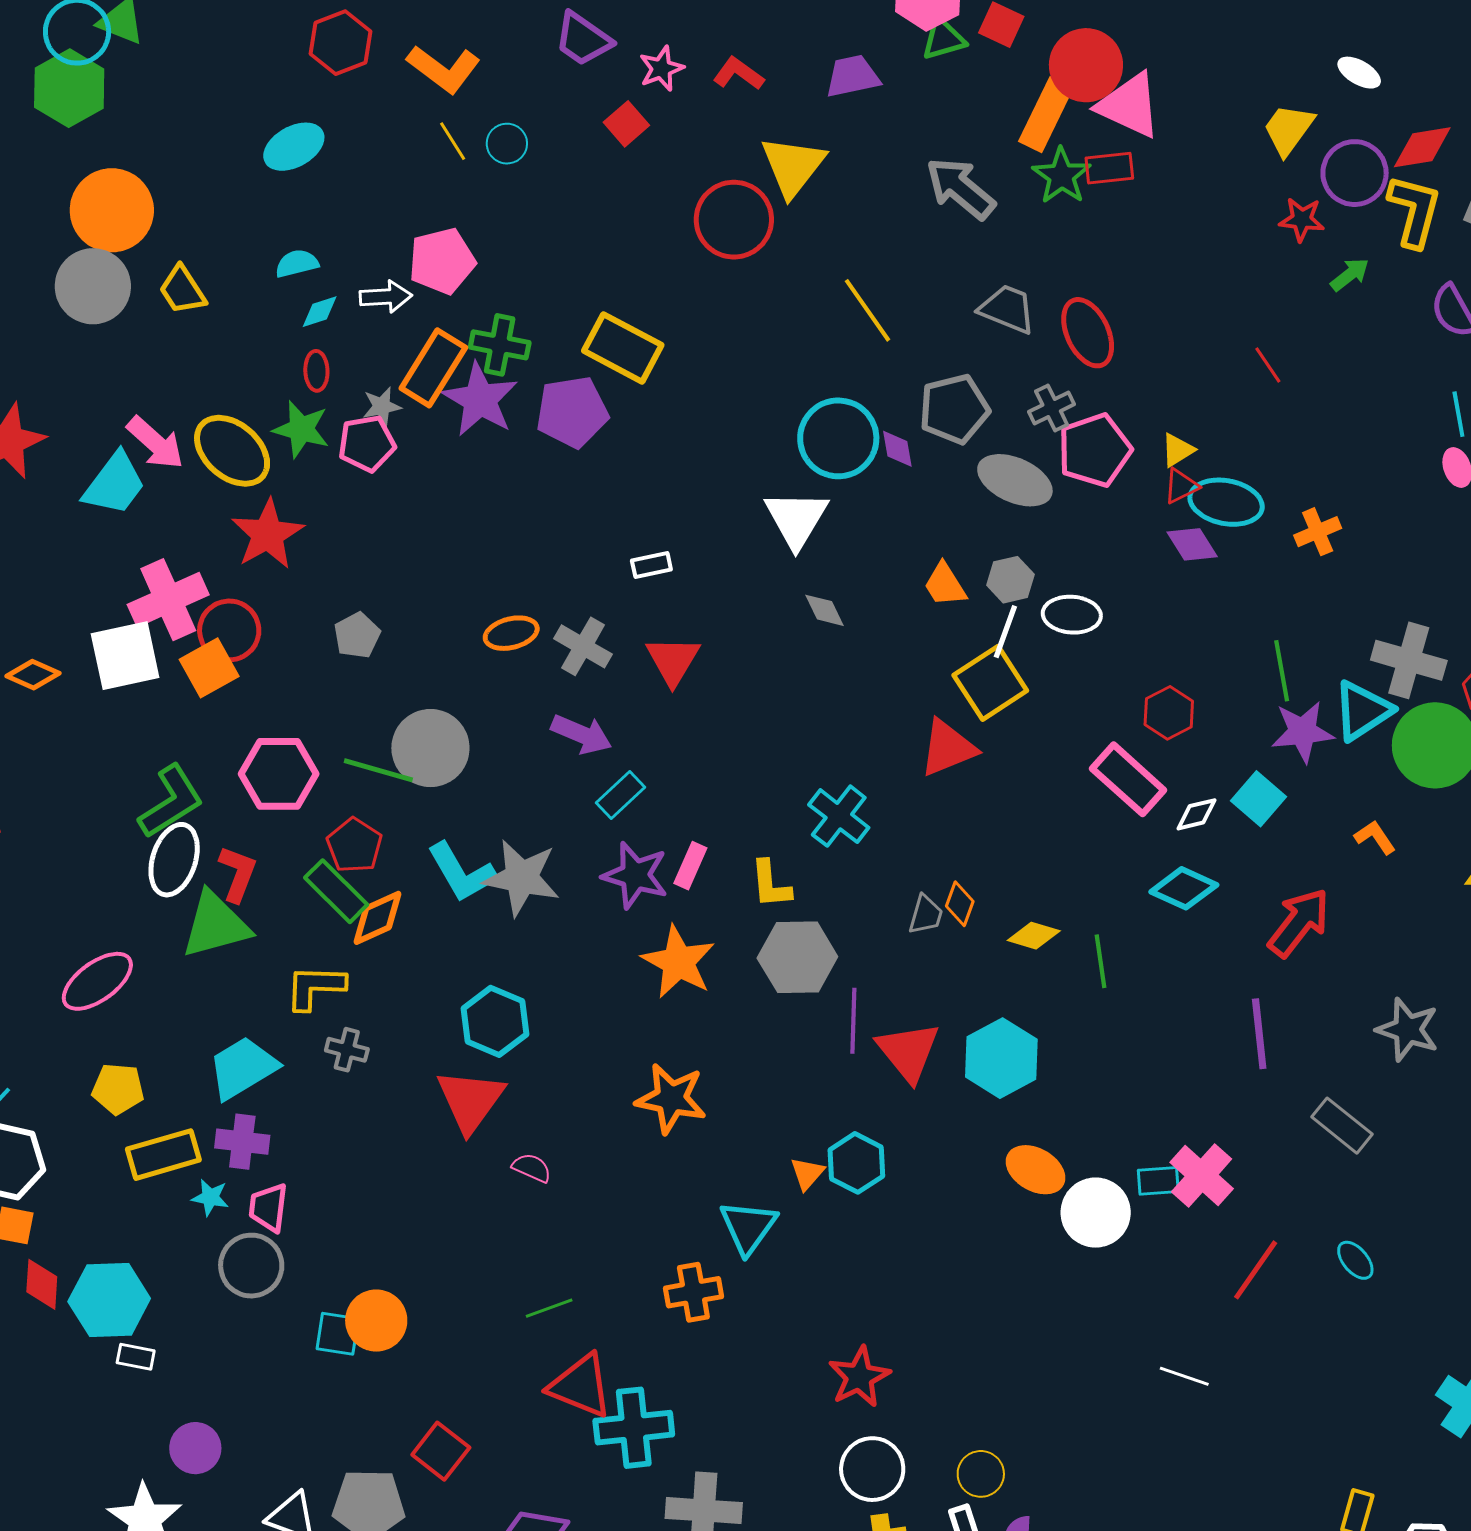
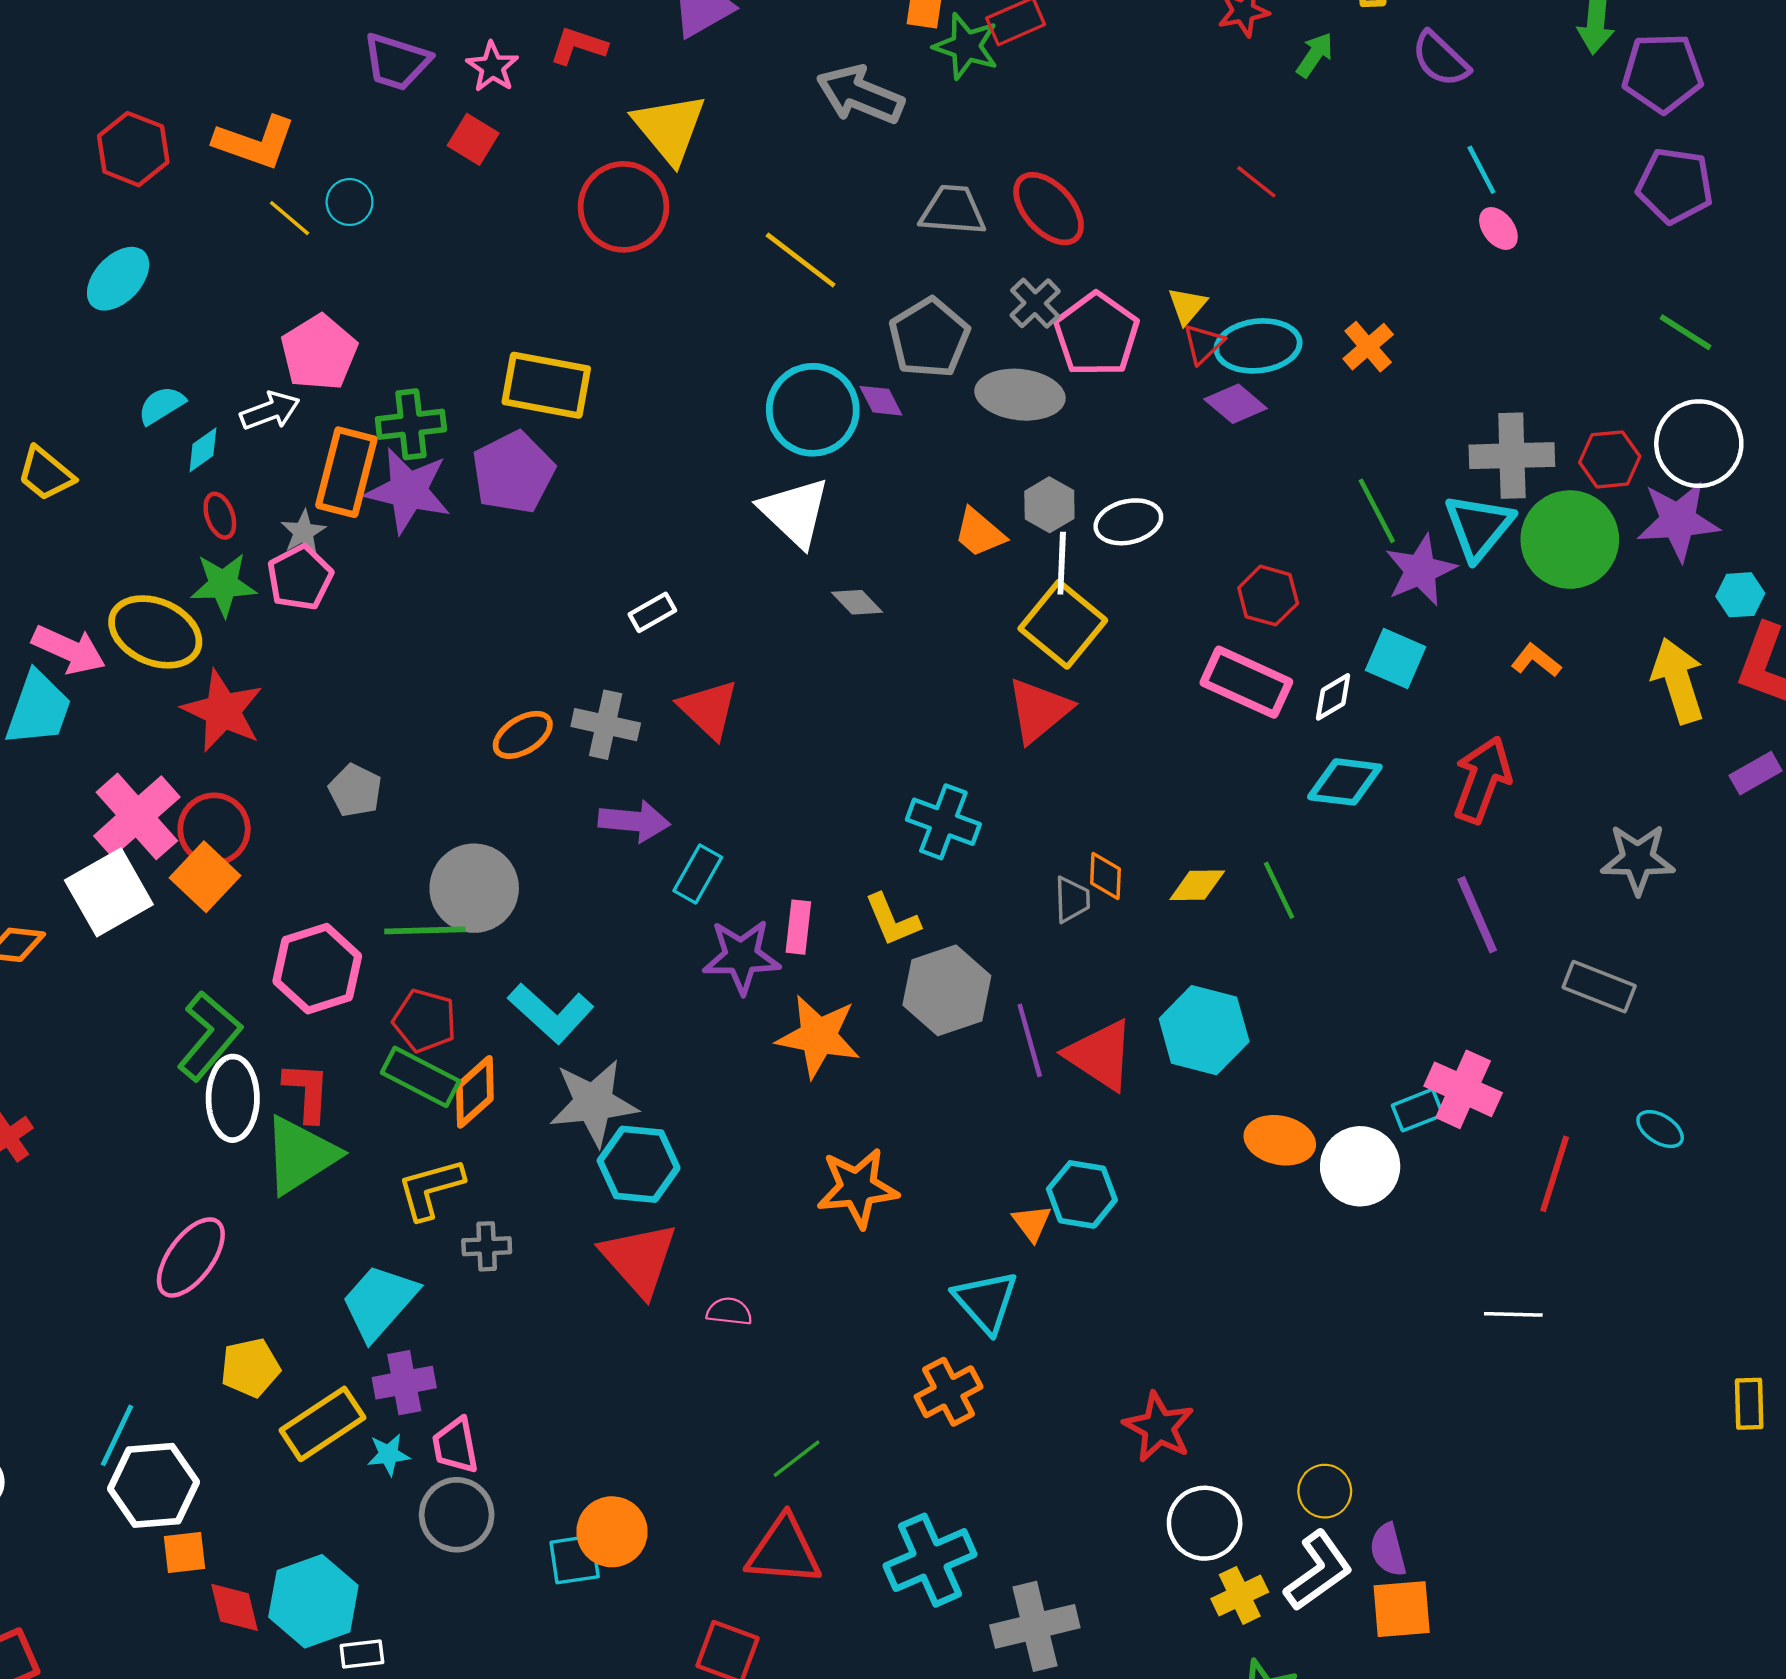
gray star: (521, 878) -> (593, 1103), moved
red triangle: (581, 1386) -> (784, 1551), moved

